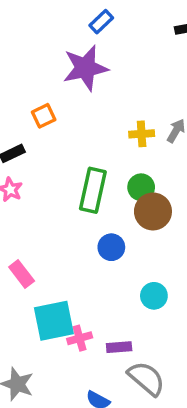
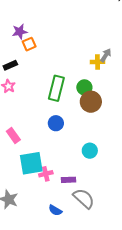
purple star: (85, 68) -> (20, 32), moved, size x0.6
yellow cross: (142, 134) -> (97, 62), moved
blue circle: (111, 247) -> (56, 123), moved

